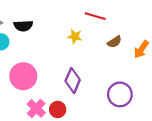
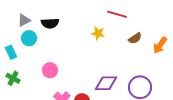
pink circle: (23, 76) -> (50, 70), size x0.6
purple diamond: (73, 80) -> (106, 83), moved, turned 65

